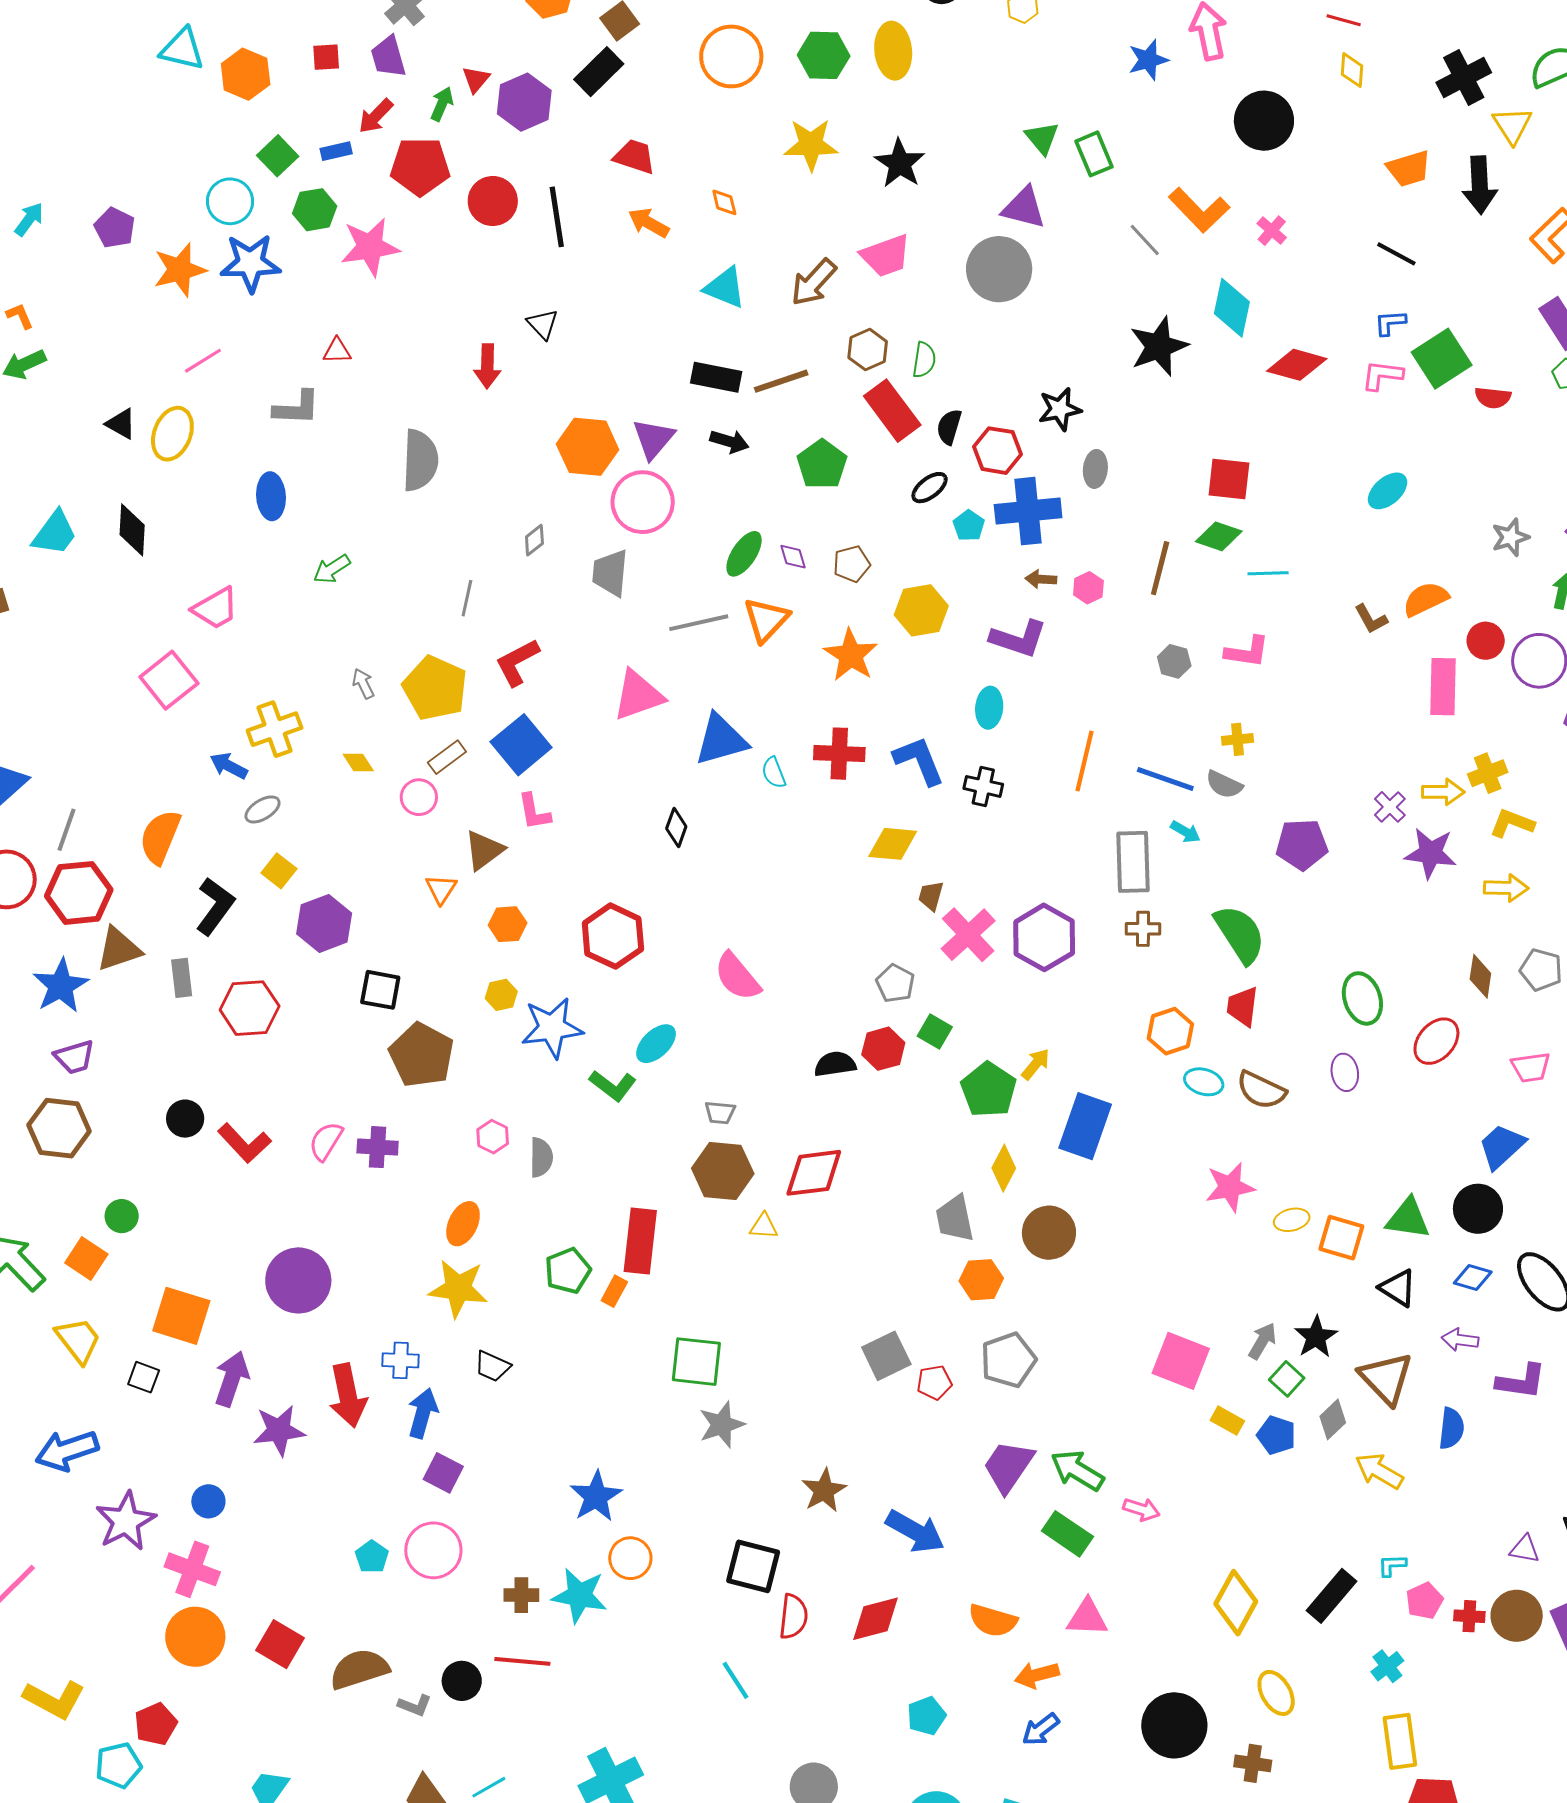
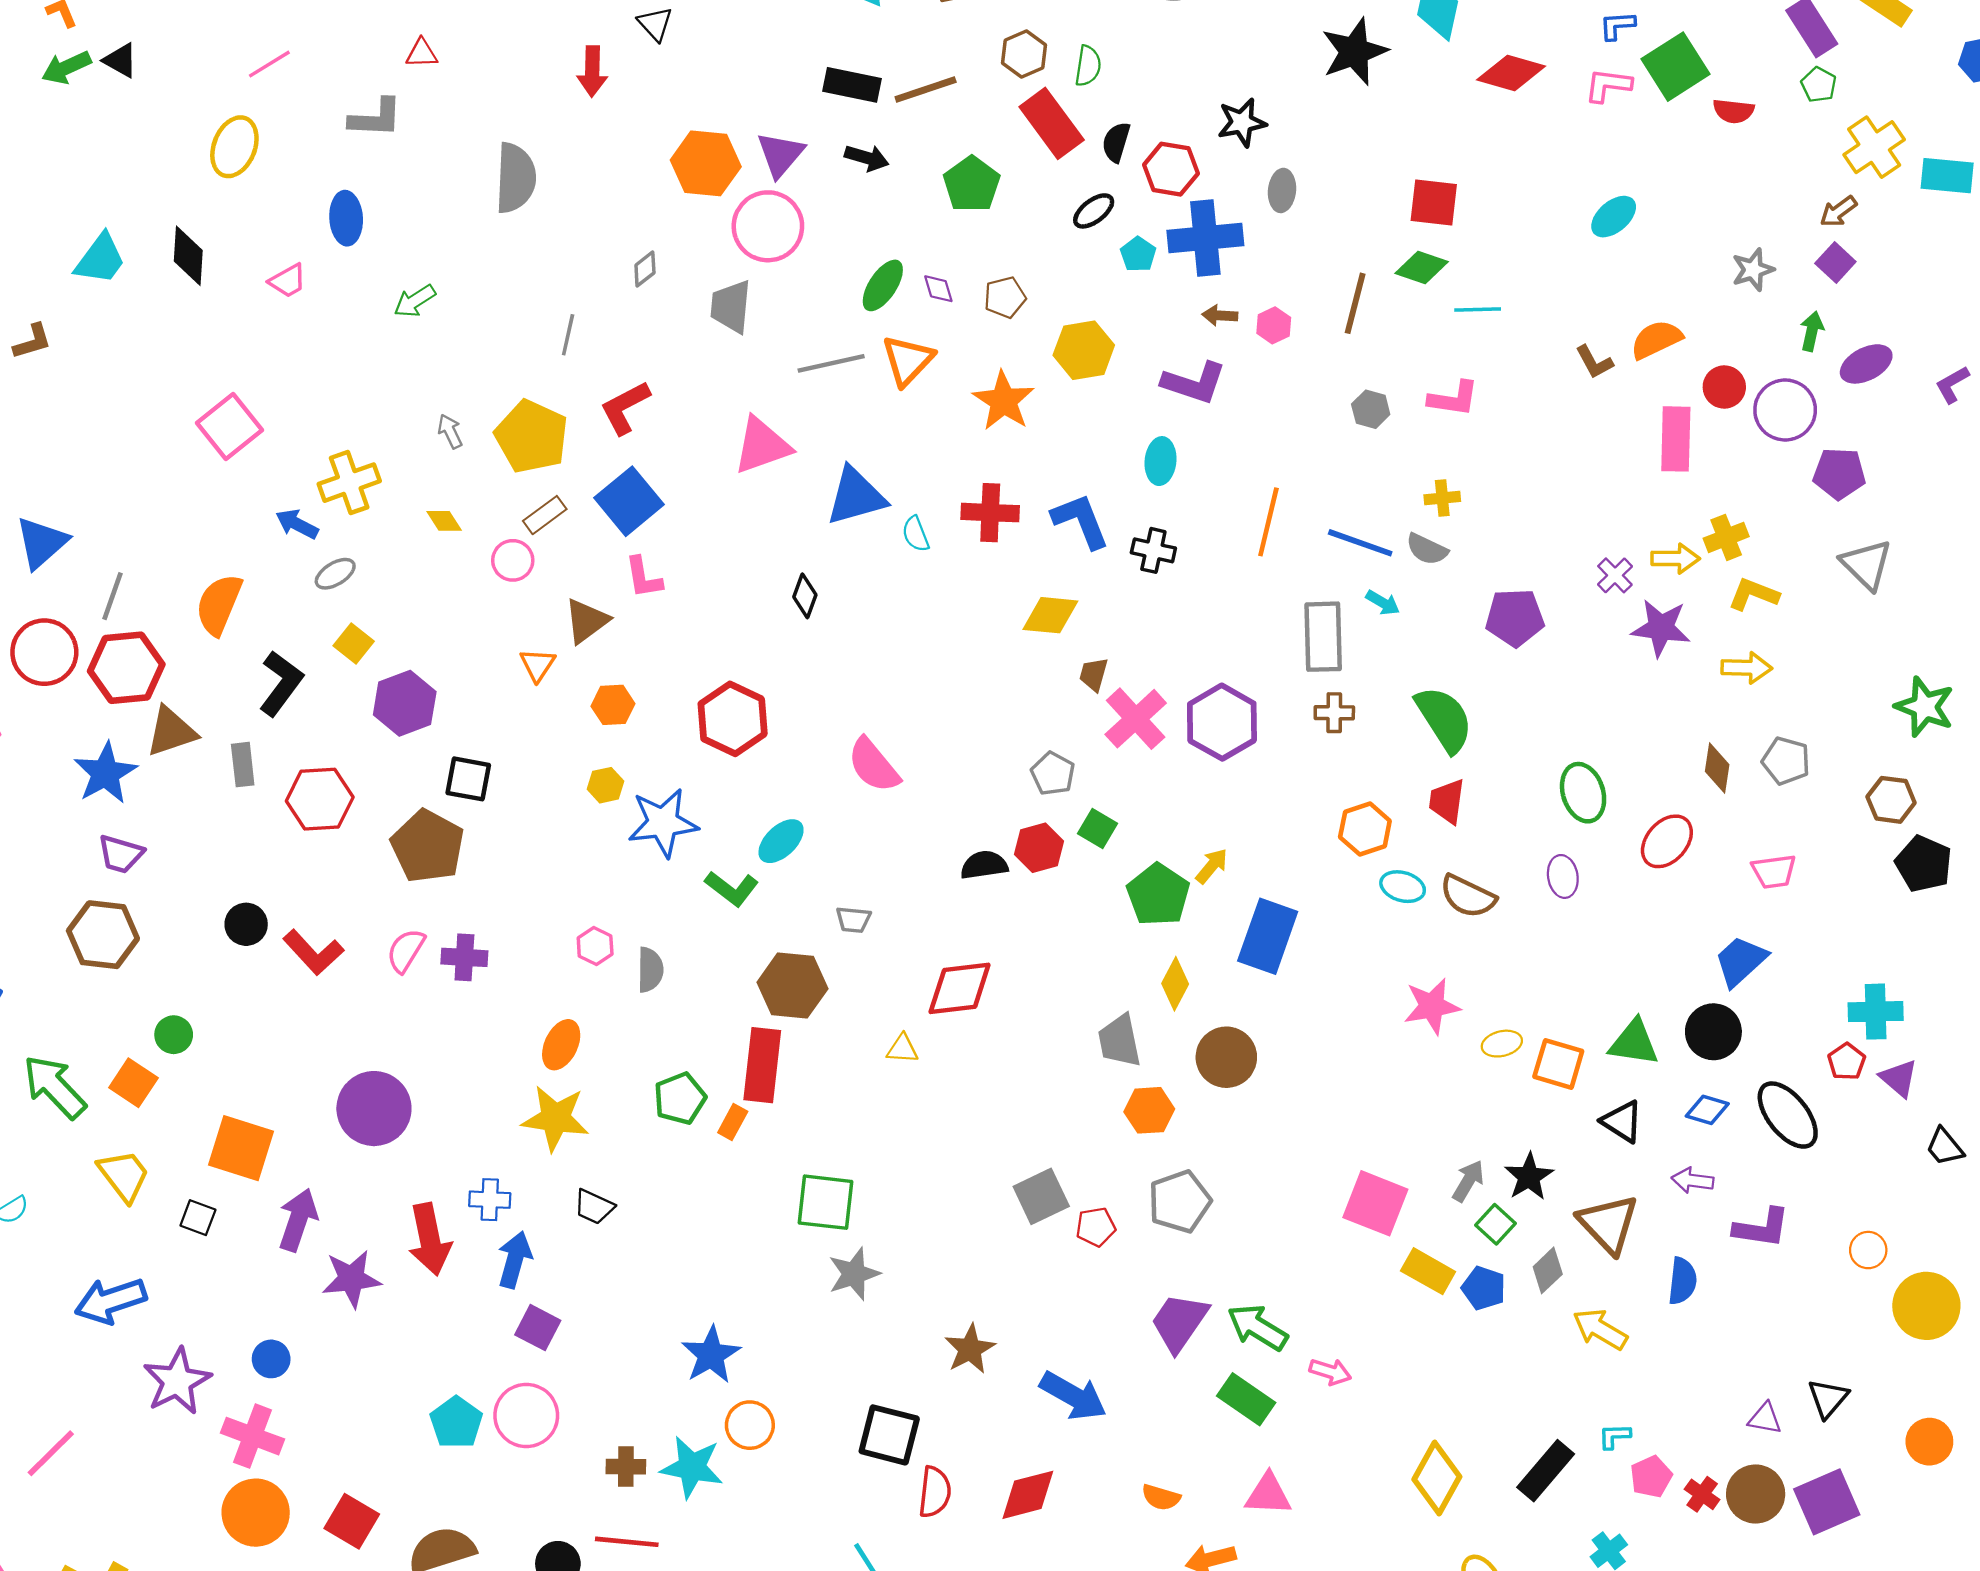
black triangle: (121, 424) -> (121, 60), moved
pink trapezoid: (215, 608) -> (288, 281), moved, size x0.7
brown pentagon: (422, 1055) -> (428, 846), moved
purple trapezoid: (74, 1057) -> (121, 854), turned 33
brown hexagon: (723, 1171) -> (792, 985), moved
yellow rectangle: (1227, 1421) -> (1428, 1271), size x1.4
cyan pentagon: (372, 1557) -> (456, 1422), size x1.4
red cross: (1469, 1616) -> (1702, 1494), turned 32
orange semicircle: (993, 1621) -> (1161, 1497), size x0.7

